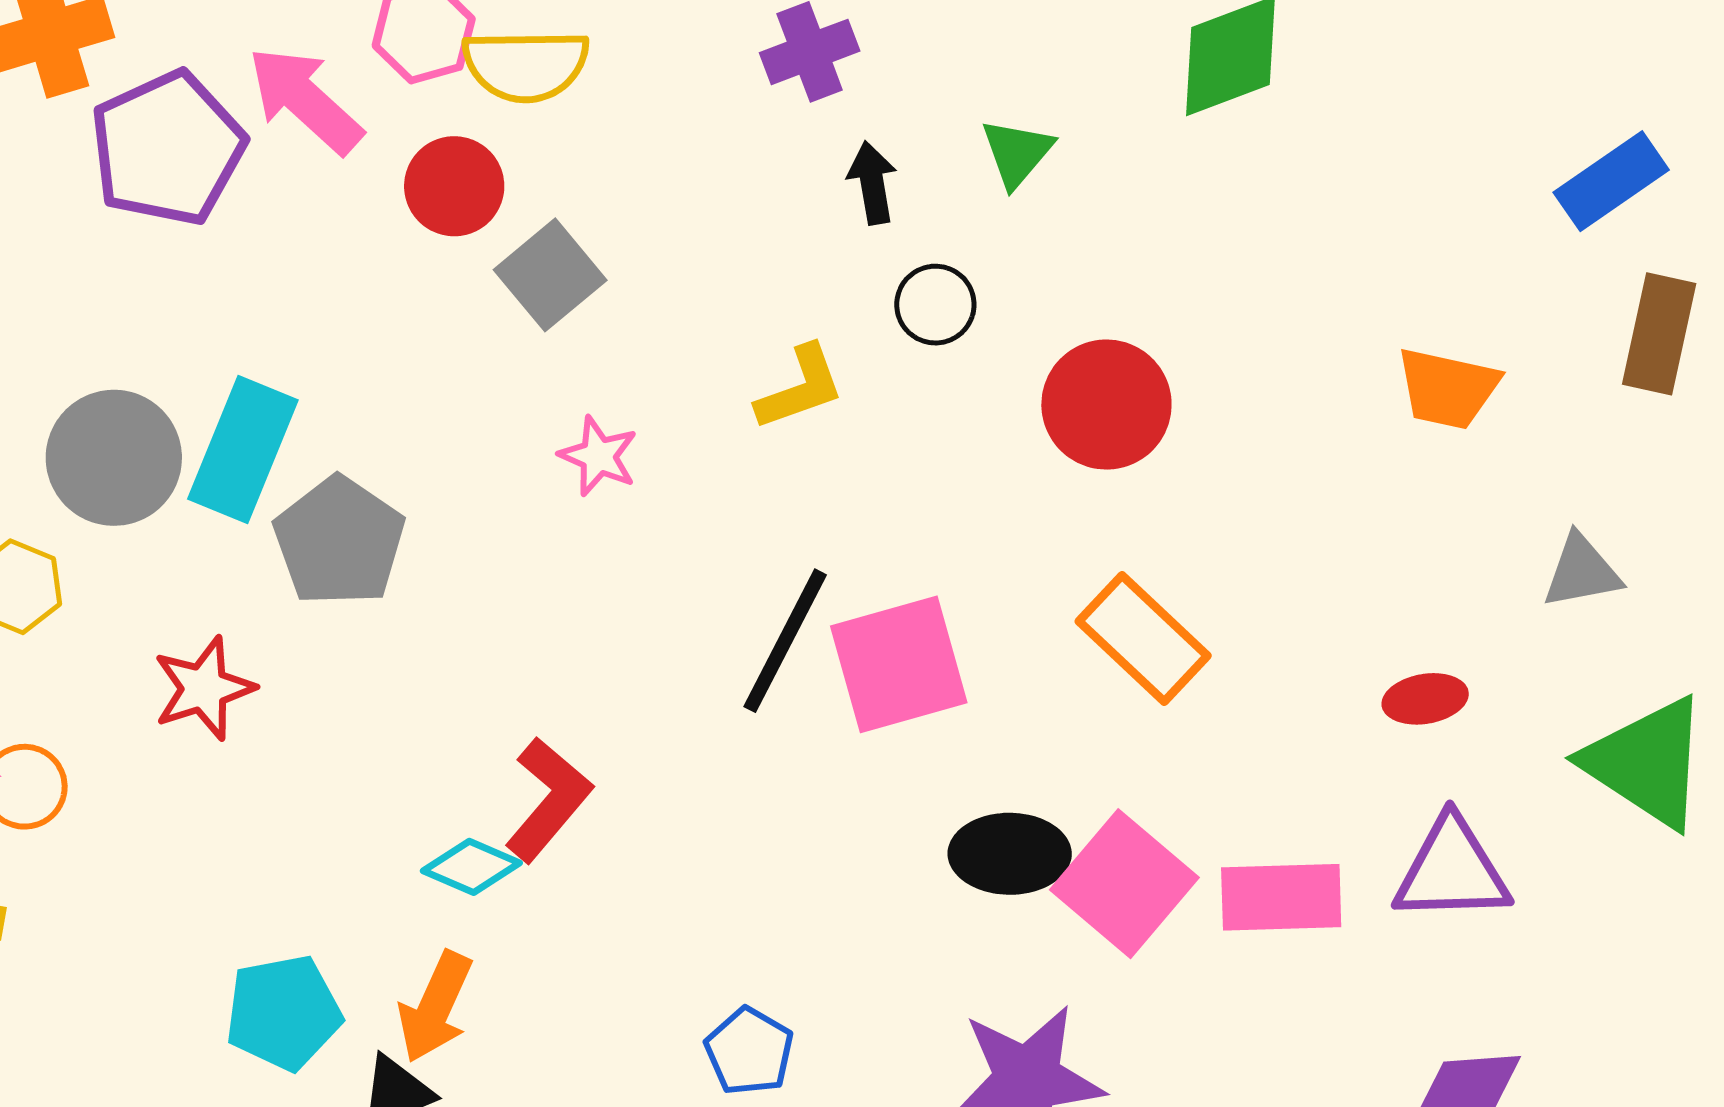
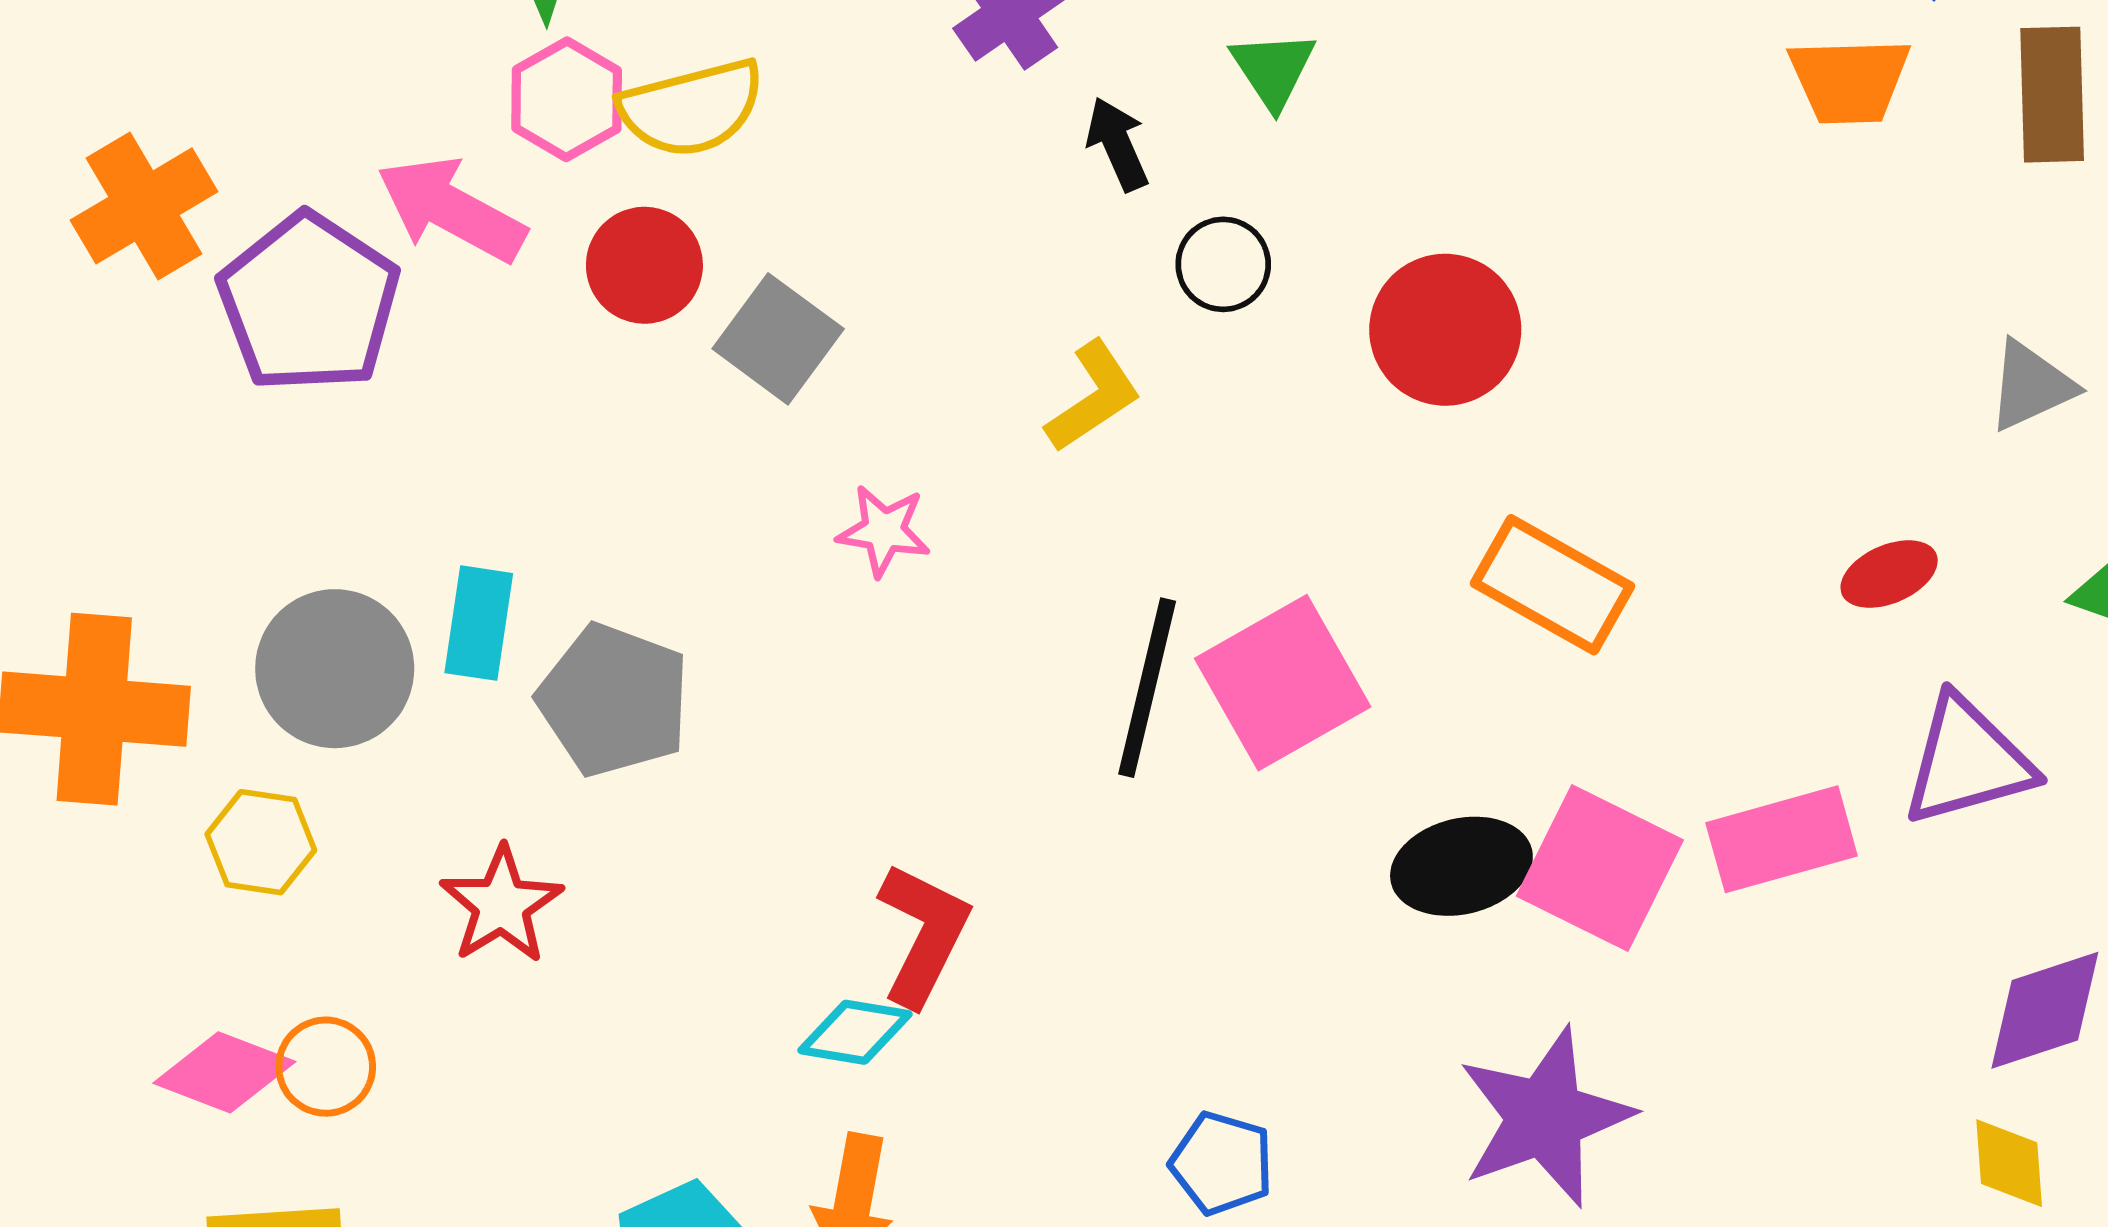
orange trapezoid: (1448, 388) -> (1849, 80), moved
cyan rectangle: (243, 450) -> (479, 623), size x0.7

